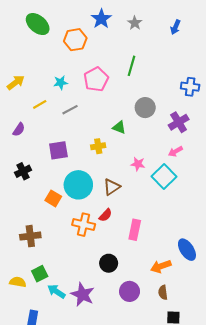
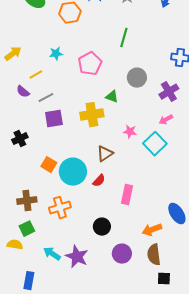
pink pentagon: (96, 79) -> (90, 64), moved
gray line: (70, 110) -> (46, 98), moved
purple semicircle: (19, 130) -> (23, 92), moved, turned 96
yellow cross: (98, 146) -> (92, 115), size x1.6
cyan circle: (78, 185) -> (73, 172), moved
orange cross: (84, 225) -> (60, 208), moved, turned -30
green square: (40, 274) -> (27, 229), moved
brown semicircle: (163, 292) -> (154, 255), size x1.5

